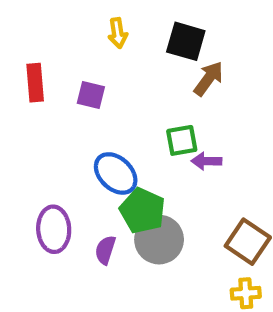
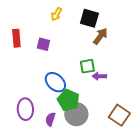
yellow arrow: (118, 33) -> (56, 14), turned 40

